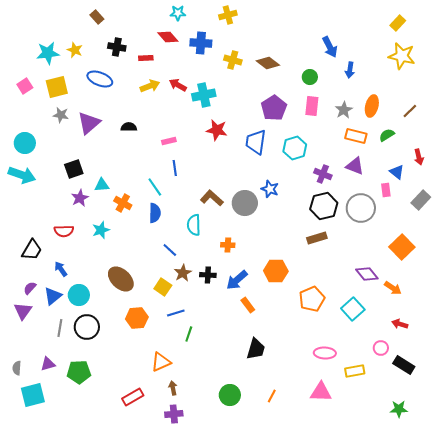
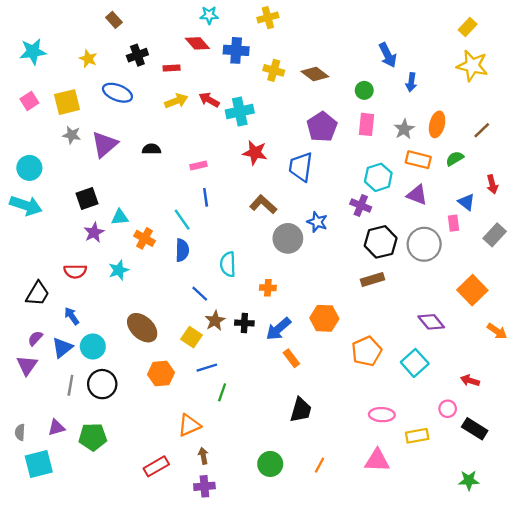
black cross: (117, 47) -> (137, 55), turned -30
cyan star: (48, 53) -> (33, 52), moved
cyan hexagon: (295, 148) -> (378, 177), moved
purple cross: (323, 174) -> (361, 206), moved
brown L-shape: (212, 198) -> (263, 204), moved
orange arrow: (393, 288) -> (497, 331), moved

